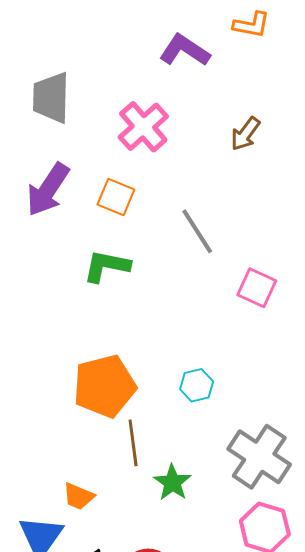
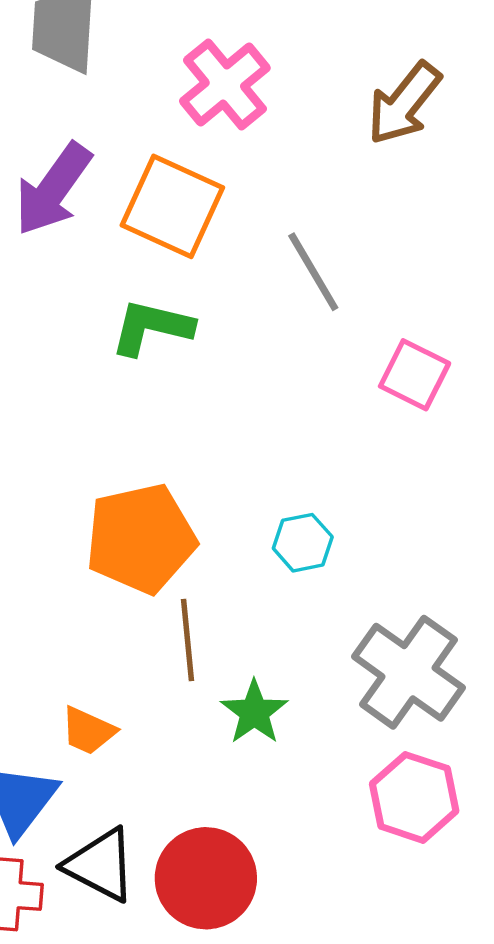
brown arrow: (245, 134) -> (404, 103), size x1.4
orange square: (116, 197) -> (172, 206), size x1.5

